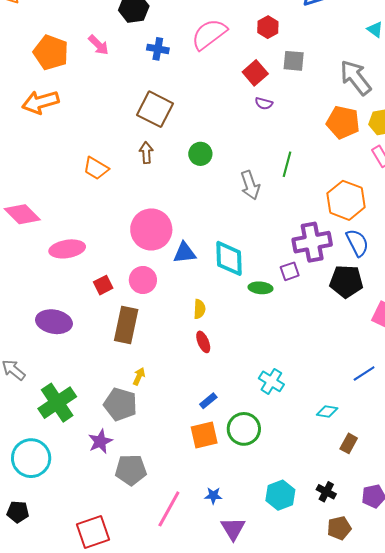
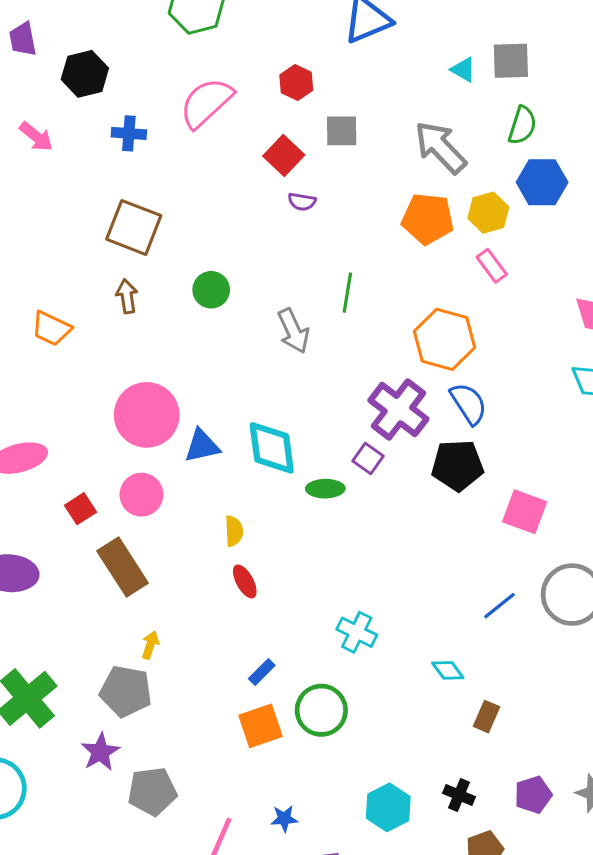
purple cross: (312, 242) -> (398, 410), turned -36
purple square: (290, 271) -> (368, 458), turned -30
brown rectangle: (126, 325) -> (123, 567), turned -39
cyan diamond: (327, 412) -> (448, 670), turned 50

